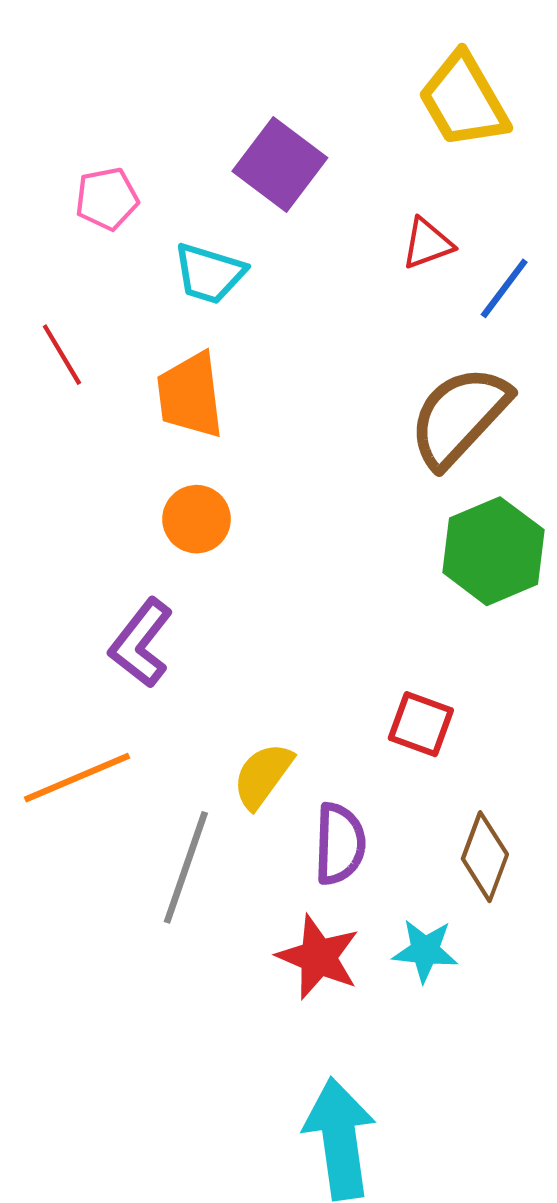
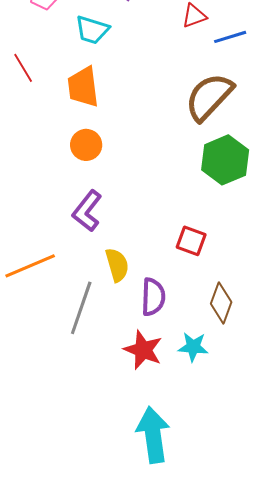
blue line: (504, 288) -> (230, 37), turned 36
purple L-shape: (141, 643) -> (87, 211), moved
yellow semicircle: (263, 775) -> (117, 265), turned 128

